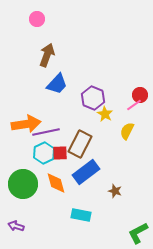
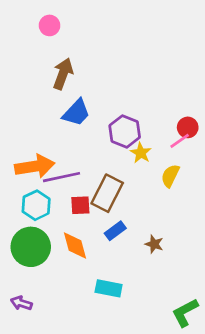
cyan hexagon: (44, 153) -> (36, 205), moved
blue rectangle: (86, 172) -> (115, 231), size x0.6
brown star: (115, 191) -> (154, 244), moved

